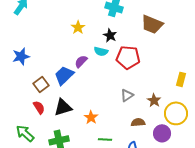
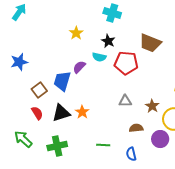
brown trapezoid: (152, 24) -> (150, 43), moved
blue trapezoid: (64, 75) -> (62, 81), turned -30
gray triangle: (127, 95) -> (125, 101), turned 32
orange star: (91, 117) -> (82, 112), moved

